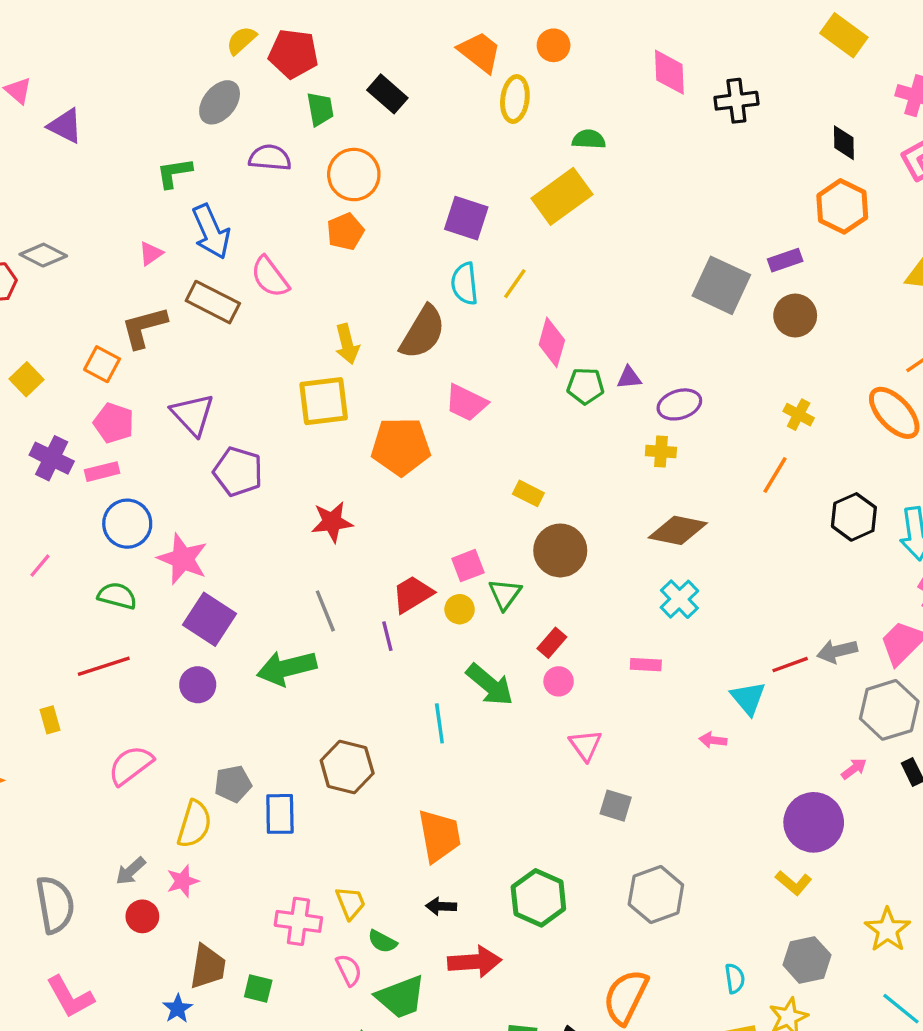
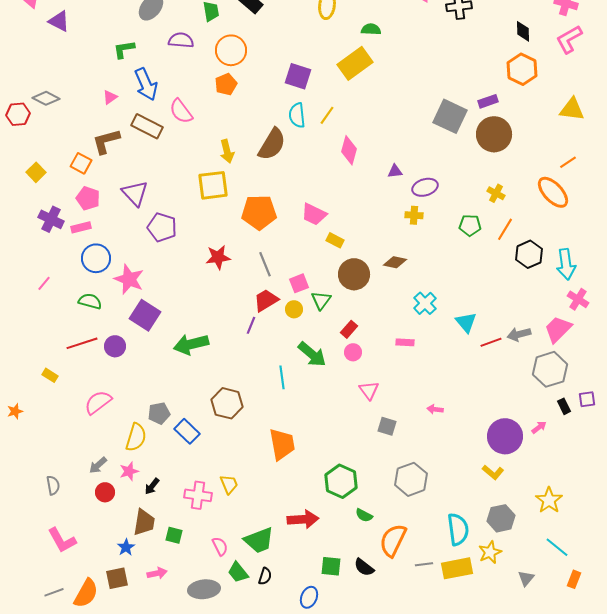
brown circle: (795, 316) -> (494, 134), size x1.4
green pentagon: (585, 386) -> (470, 225), moved
pink trapezoid: (466, 403) -> (314, 214), moved
orange line: (775, 475) -> (505, 229), moved
brown diamond: (678, 530) -> (395, 262), moved, size x0.7
gray line: (325, 611) -> (265, 264), moved
purple line: (387, 636) -> (251, 325), turned 36
purple circle: (198, 685) -> (115, 346), moved
cyan triangle: (748, 698) -> (466, 322), moved
yellow rectangle: (50, 720) -> (50, 375), turned -42
pink arrow: (713, 740) -> (435, 409), moved
pink arrow: (854, 769) -> (539, 427), moved
blue rectangle: (280, 814) -> (187, 431), turned -45
gray semicircle: (55, 905) -> (53, 485), size x0.6
black arrow: (441, 906) -> (152, 486), moved, turned -54
green semicircle: (382, 942) -> (364, 515), moved
pink semicircle: (349, 970) -> (220, 546), moved
cyan semicircle: (735, 978) -> (458, 529), size x1.8

